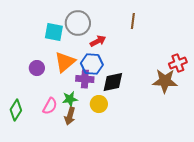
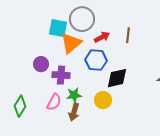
brown line: (133, 21) -> (128, 35), moved
orange triangle: (65, 62) -> (71, 43), moved
purple cross: (85, 79) -> (61, 75), moved

